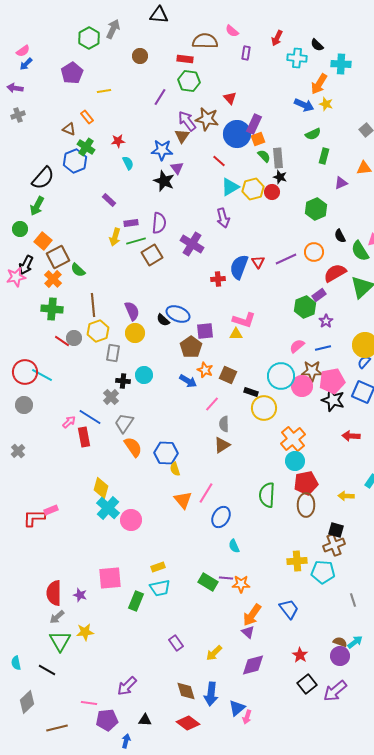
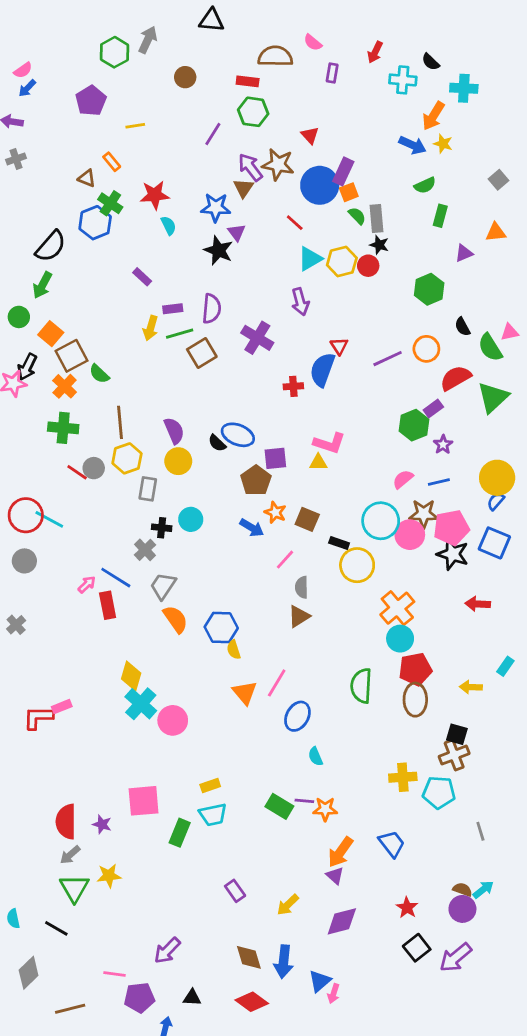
red star: (118, 141) -> (155, 195), size x1.5
red triangle: (258, 262) -> (339, 346), moved

